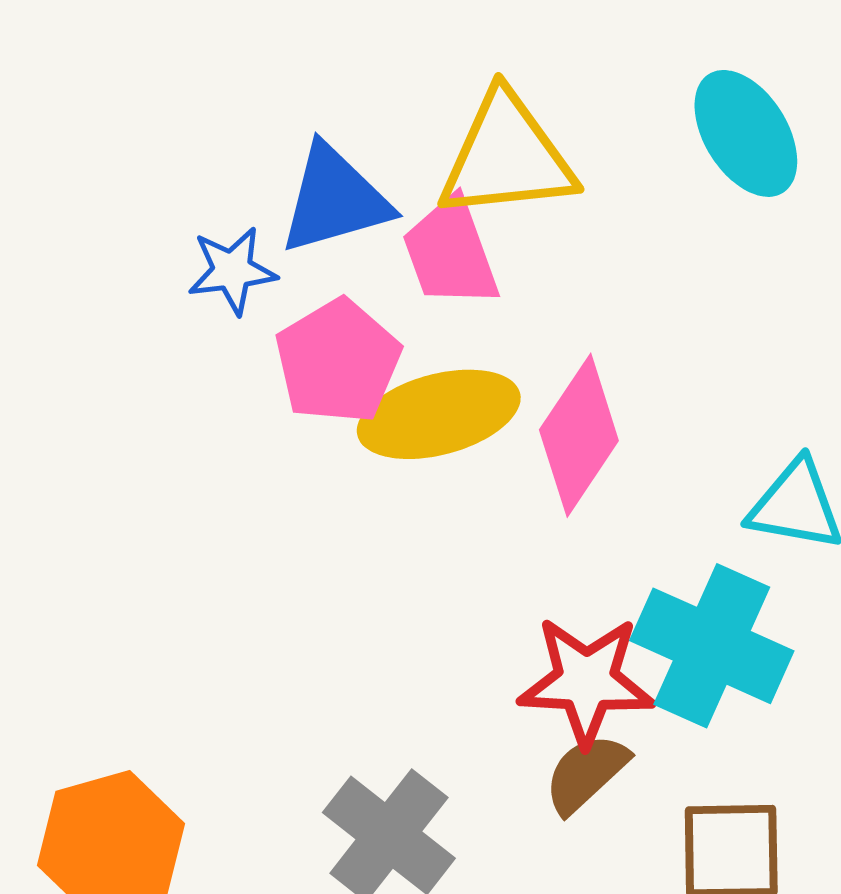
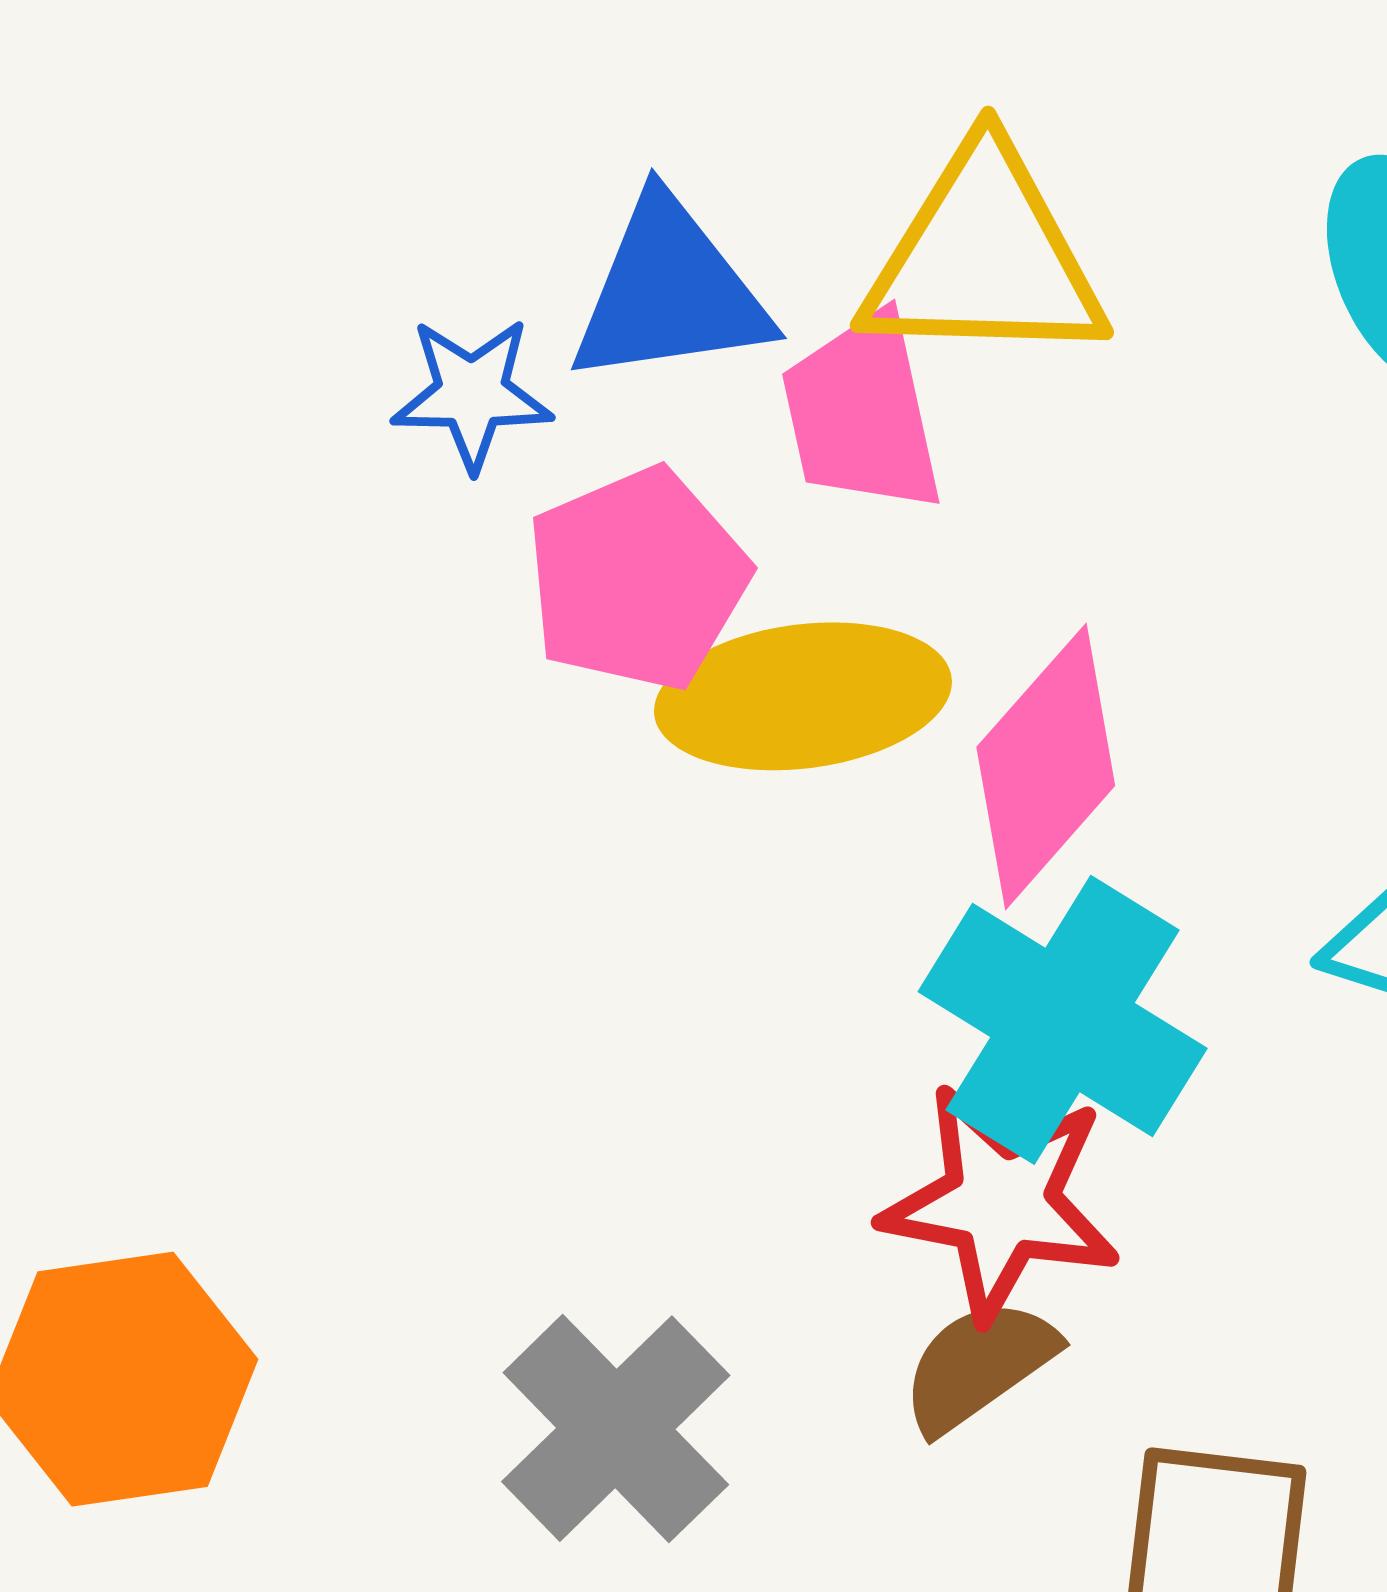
cyan cross: (712, 646) -> (1063, 1020), moved

